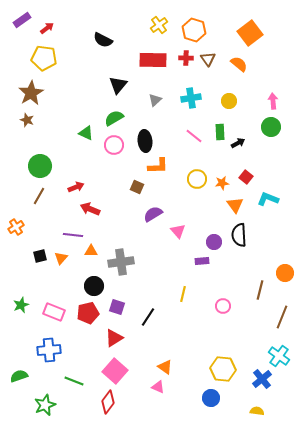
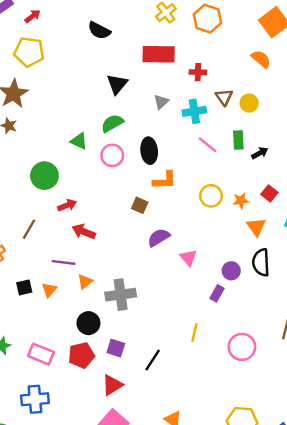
red cross: (186, 58) -> (198, 72), moved
brown triangle: (208, 59) -> (224, 97), moved
cyan cross: (191, 98) -> (194, 111), moved
green circle: (40, 166) -> (44, 176), moved
brown line: (39, 196) -> (29, 229), moved
orange triangle: (91, 251) -> (85, 281), turned -40
purple rectangle: (202, 261) -> (217, 293), turned -56
pink circle: (223, 306) -> (242, 347), size x1.5

